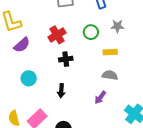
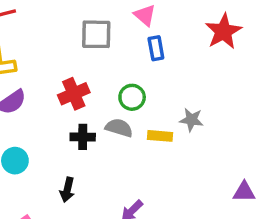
gray star: (117, 26) -> (191, 120), moved
gray semicircle: (110, 75) -> (119, 128), moved

